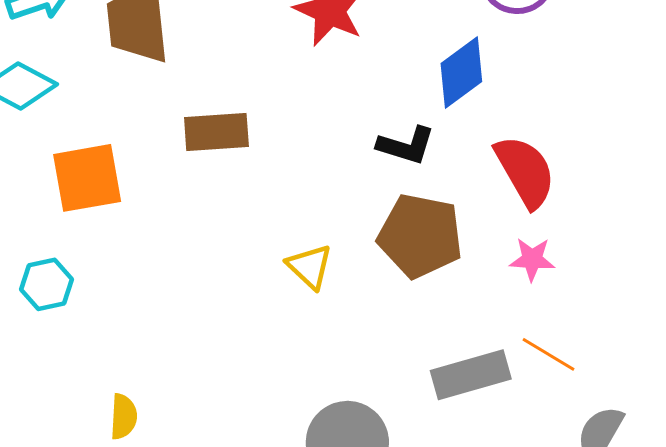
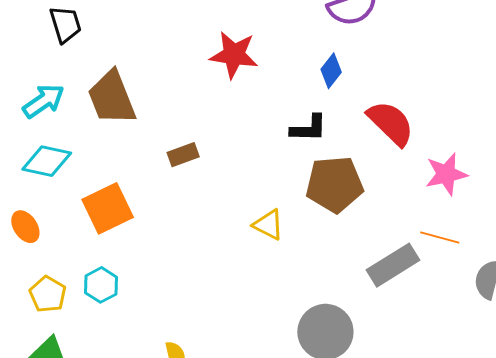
blue diamond: (461, 73) -> (331, 71), size x0.7
brown rectangle: (216, 132) -> (183, 155), size x0.7
pink star: (532, 259) -> (446, 174), moved, size x1.4

